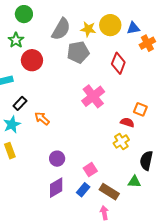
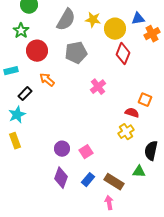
yellow circle: (110, 25) -> (115, 29), moved
gray pentagon: (78, 52) -> (76, 53), moved
pink cross: (93, 96) -> (98, 87), size x0.7
orange arrow: (42, 118) -> (47, 80), moved
pink square: (90, 170) -> (86, 152), moved
purple diamond: (56, 188) -> (61, 178), turned -40

